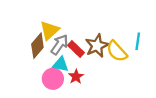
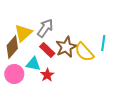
gray arrow: (60, 45) -> (45, 28), moved
pink circle: (53, 79) -> (14, 74), moved

